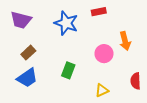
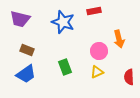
brown rectangle: (28, 53) -> (27, 50), turned 64
green rectangle: (68, 70) -> (65, 67), turned -42
yellow triangle: (102, 90) -> (97, 72), moved

